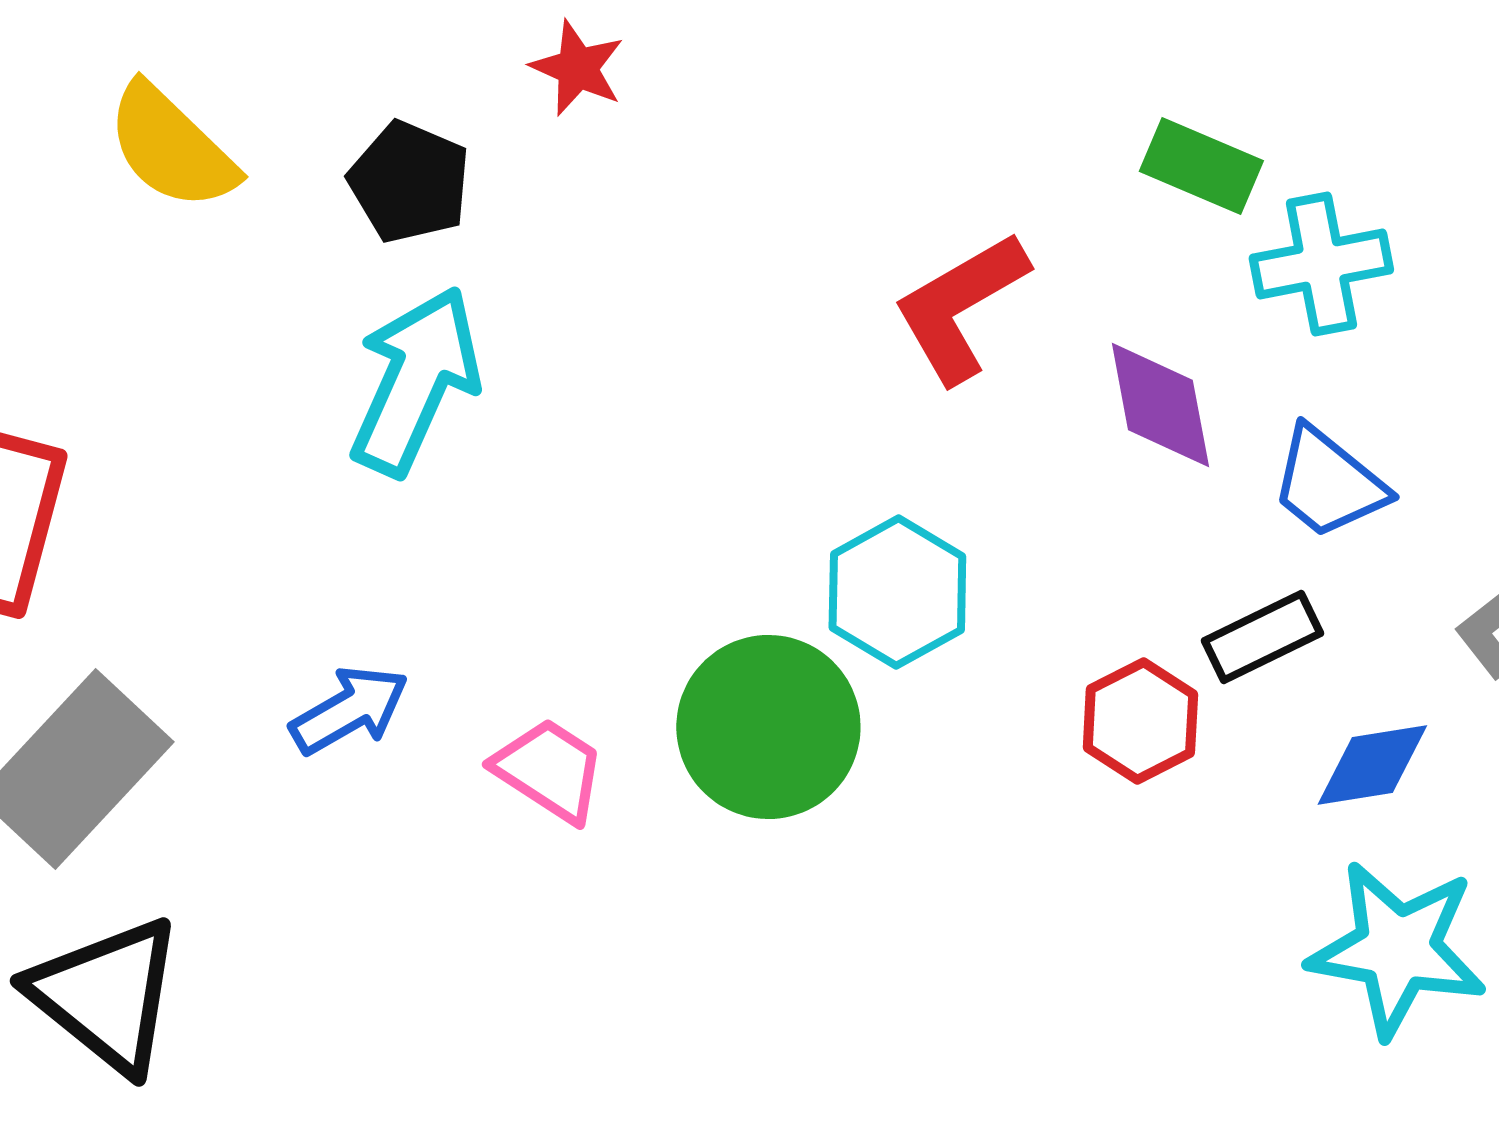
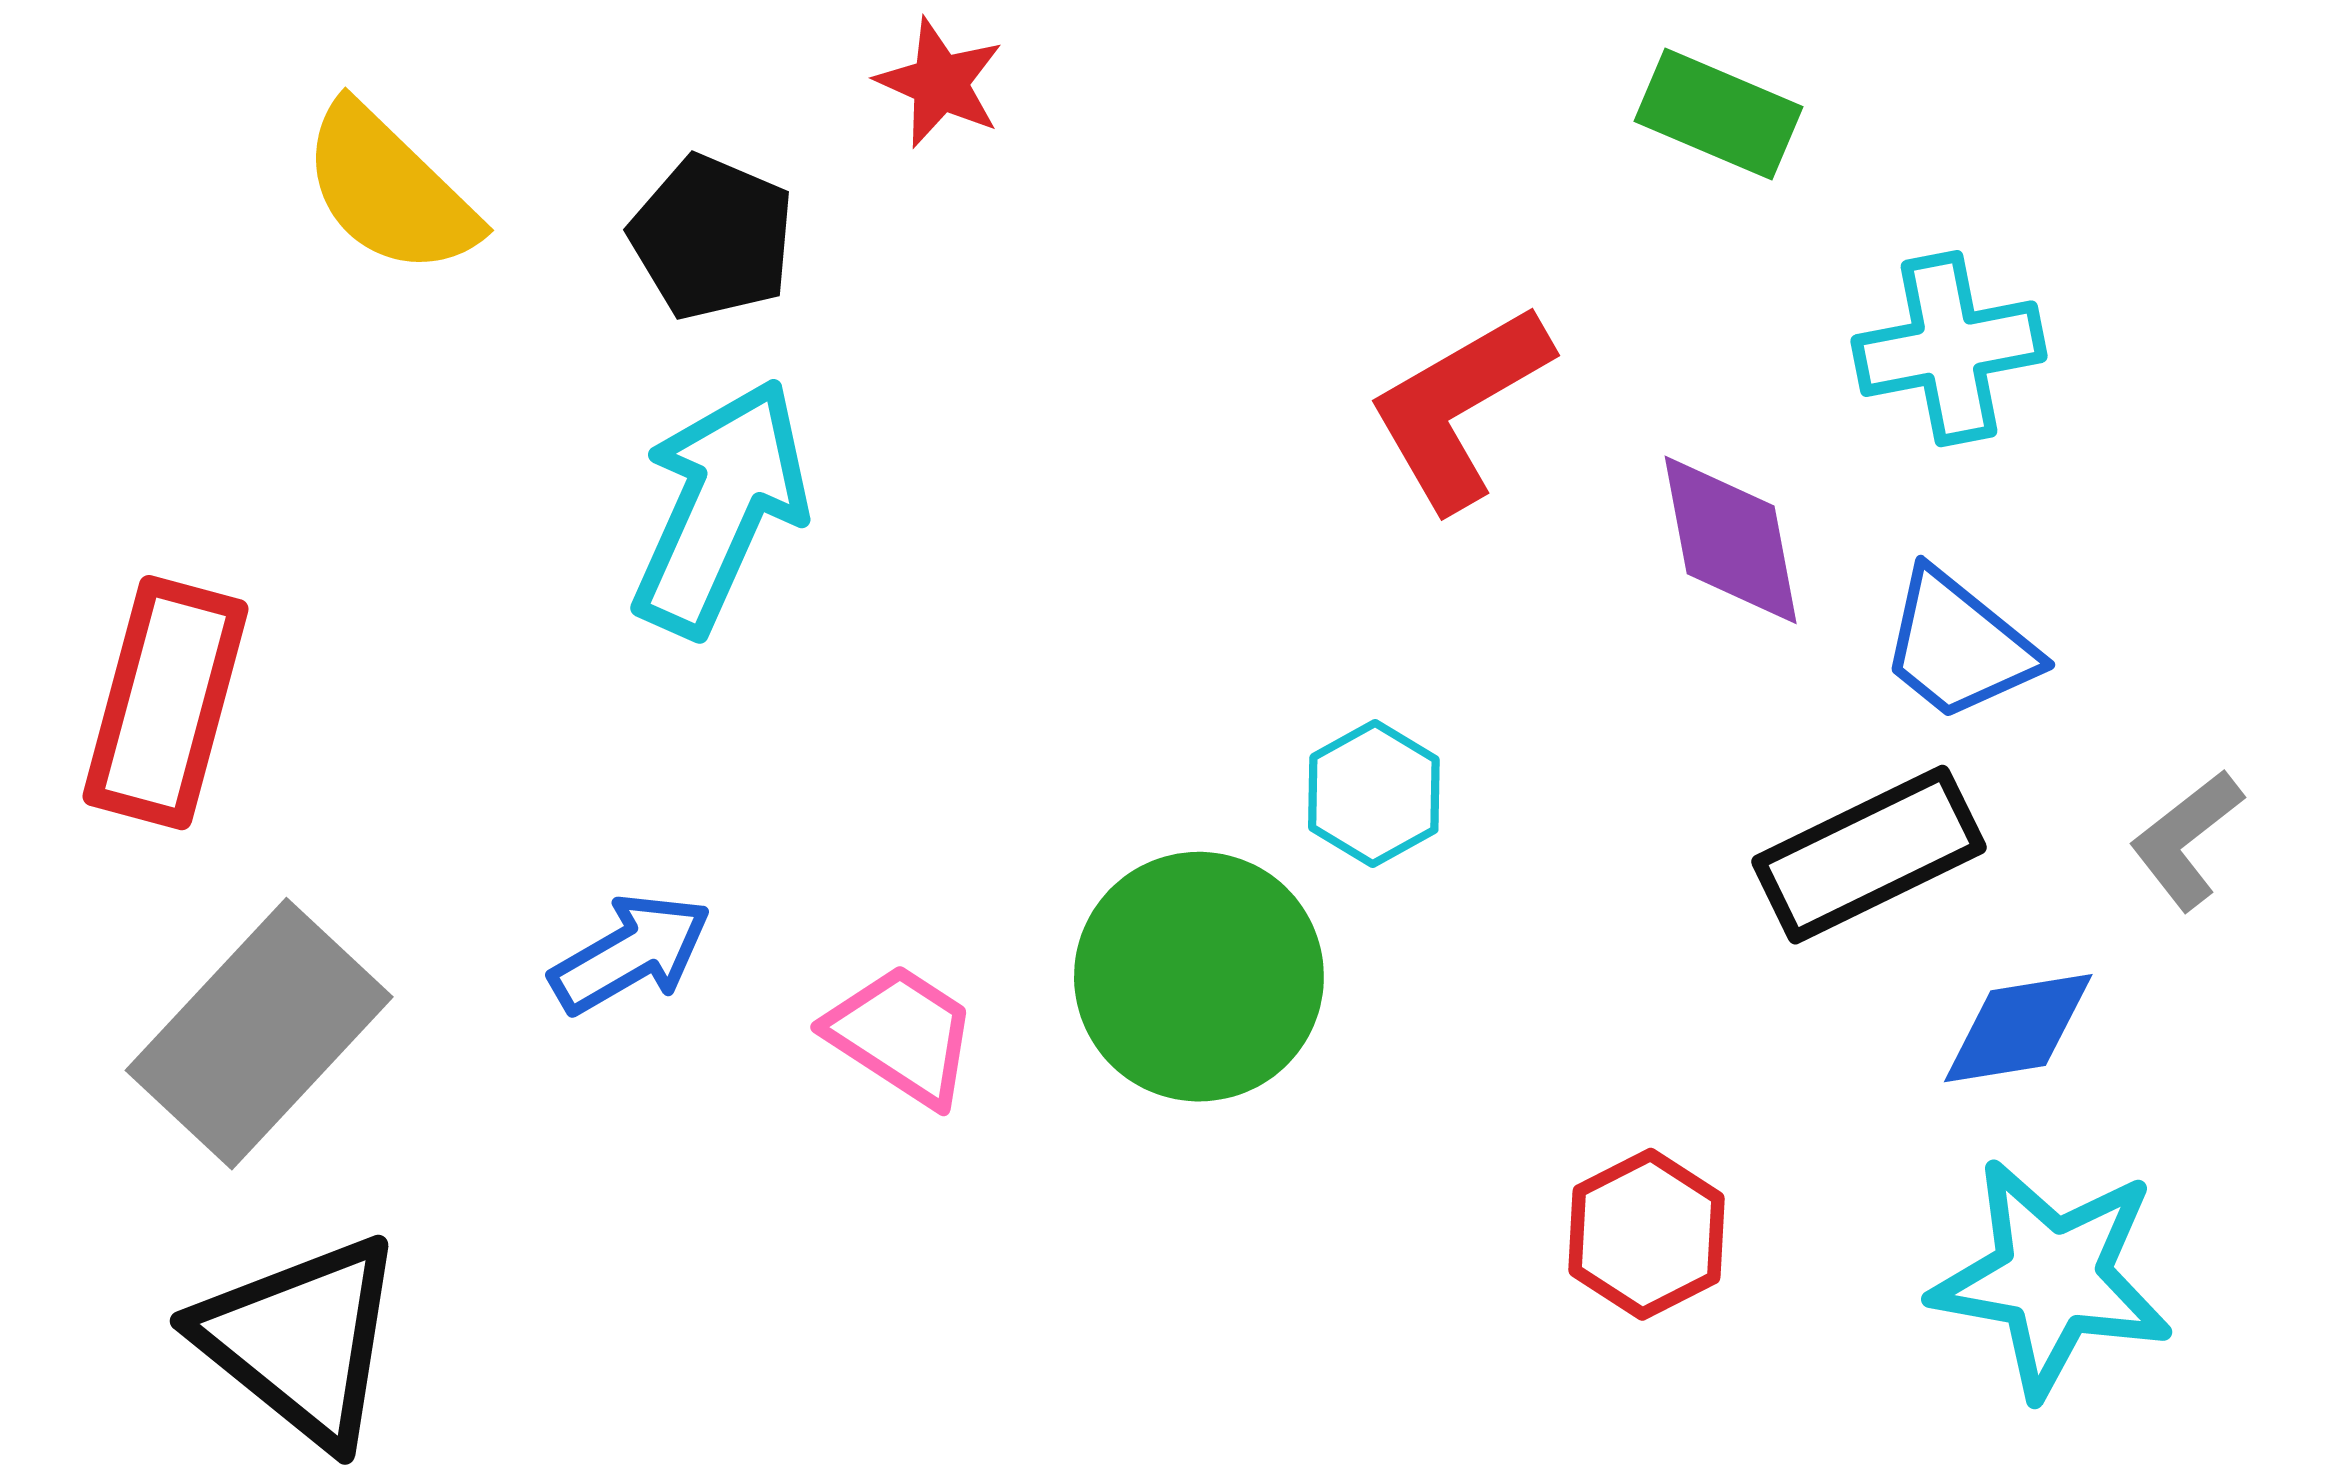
green rectangle: (1201, 166) -> (1718, 114), moved
cyan hexagon: (897, 592) -> (1374, 794), size x0.7
black rectangle: (1262, 637) -> (1869, 855), size x1.4
red hexagon: (1140, 721) -> (1647, 1234), moved

